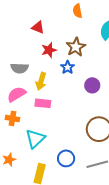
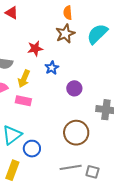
red triangle: (38, 27) -> (12, 13), moved
brown star: (76, 47) -> (65, 34), moved
blue circle: (66, 158) -> (32, 149), moved

